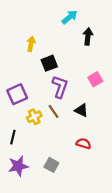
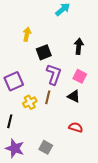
black arrow: (88, 36) -> (79, 46), moved
pink square: (95, 79) -> (80, 76), moved, turned -32
brown line: (54, 111) -> (48, 97), turned 48
purple star: (18, 166) -> (15, 148), turned 30

